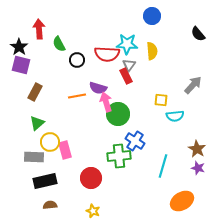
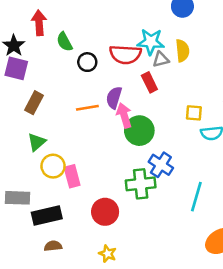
gray triangle: (129, 65) -> (161, 60), moved, turned 40
purple semicircle: (98, 88) -> (114, 98), turned 90
gray rectangle: (34, 157) -> (18, 198), moved

